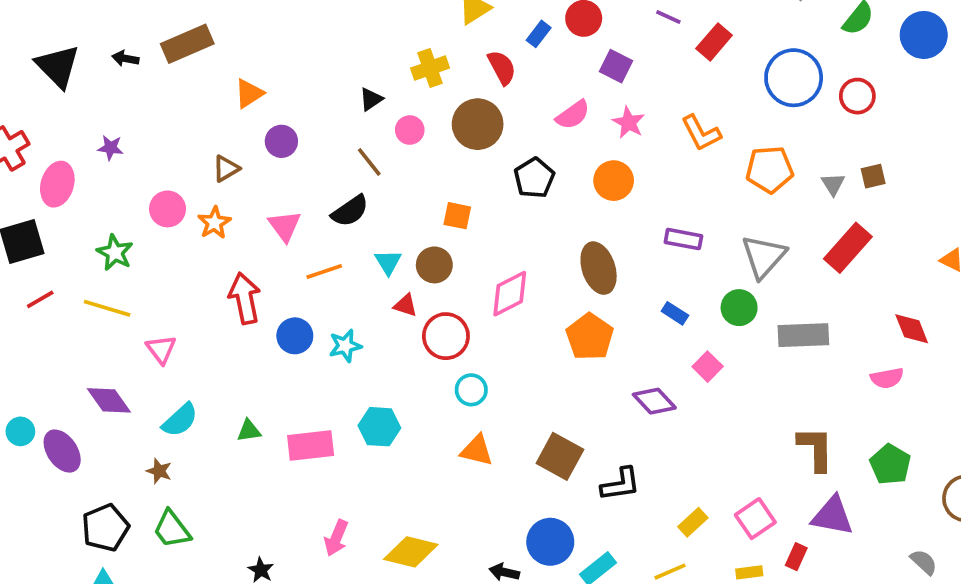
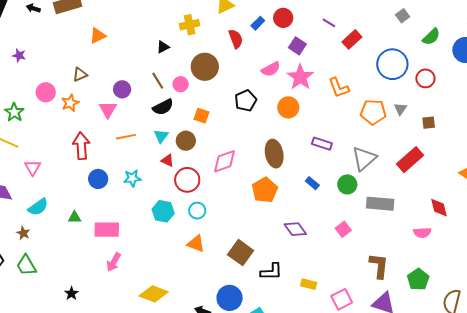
yellow cross: (430, 68) -> (190, 25), moved
pink star: (629, 123) -> (300, 77), size x1.5
brown circle: (478, 124) -> (205, 67), moved
pink circle: (410, 130) -> (181, 84), moved
purple circle: (281, 141) -> (122, 89), moved
gray triangle: (833, 184) -> (400, 109), moved
black semicircle: (350, 211) -> (163, 107), moved
blue circle: (295, 336) -> (98, 179), moved
pink square: (708, 367) -> (343, 229), moved
cyan hexagon: (379, 427) -> (163, 211), moved
yellow rectangle: (693, 522) -> (309, 284), moved, turned 49
pink arrow: (336, 538) -> (114, 262), moved

